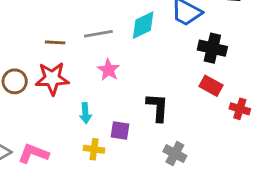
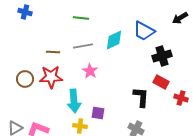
black cross: (212, 48) -> (162, 56), turned -30
black L-shape: (158, 107) -> (141, 97), moved
cyan arrow: (85, 113) -> (74, 101), size x1.6

